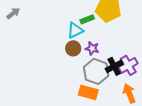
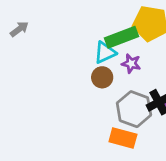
green rectangle: (87, 19) -> (122, 37), size x1.6
purple star: (92, 48) -> (131, 64), moved

